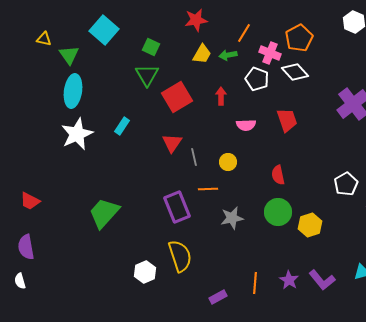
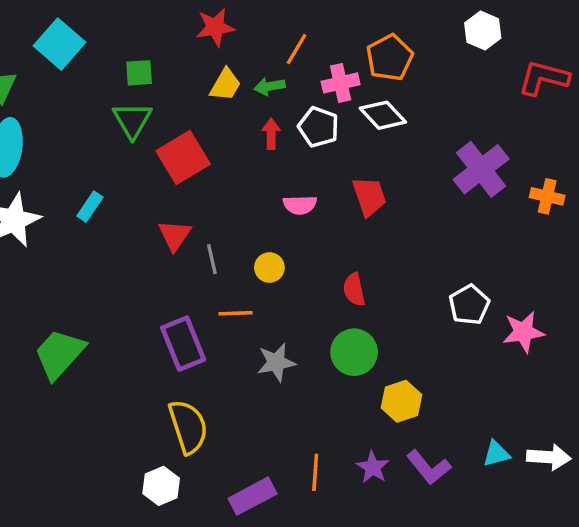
green square: (151, 47) -> (139, 73), turned -30
pink cross: (270, 53) -> (341, 83), turned -35
red arrow: (221, 96) -> (271, 134), moved
yellow hexagon: (310, 225) -> (401, 401), moved
white hexagon: (145, 272) -> (161, 486), moved
purple rectangle: (218, 297) -> (253, 496), size x1.5

